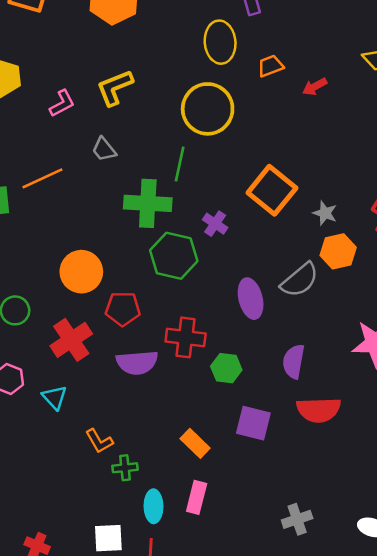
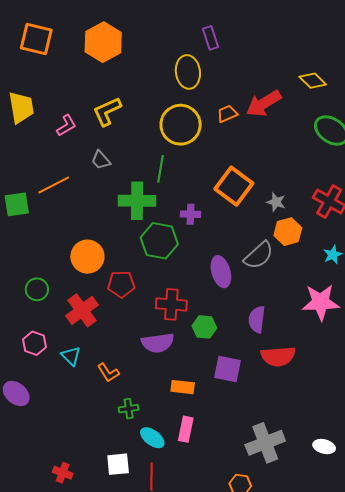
orange trapezoid: (270, 66) -> (227, 114), moved
red arrow: (315, 87) -> (264, 103), size x1.8
purple cross: (215, 224) -> (190, 214), turned -30
purple semicircle: (137, 363) -> (158, 343), moved
orange L-shape: (99, 441) -> (108, 373), moved
orange rectangle: (195, 443) -> (183, 387), turned -35
cyan ellipse: (154, 506) -> (152, 438), turned -50
gray cross: (297, 519) -> (265, 443), size x1.6

